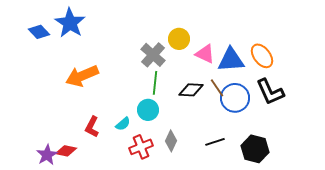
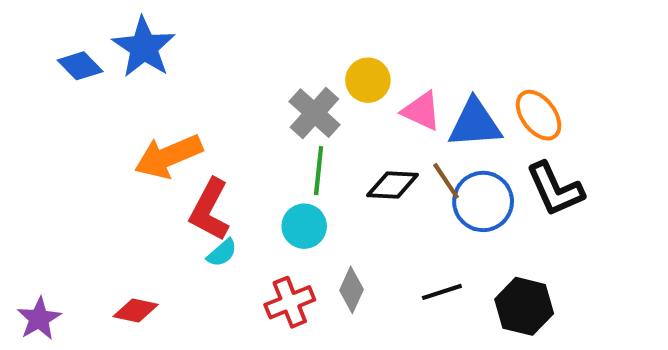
cyan semicircle: (123, 124) -> (222, 253), moved
red L-shape: (92, 127) -> (210, 210), moved, size x1.4
purple star: (47, 155) -> (39, 319), moved

